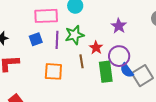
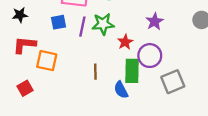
brown line: (81, 61) -> (95, 72), moved
blue semicircle: (127, 70) -> (121, 90), moved
orange square: (53, 71) -> (47, 61), moved

